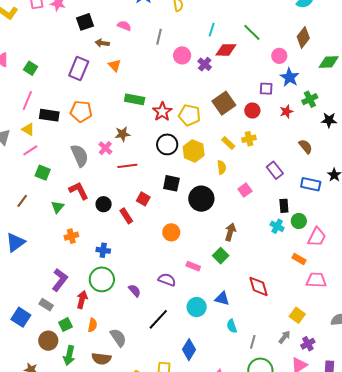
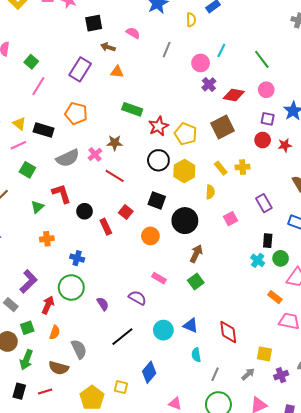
red diamond: (226, 50) -> (234, 95), moved
pink circle: (182, 55) -> (201, 63), moved
pink circle: (279, 56) -> (266, 90), moved
orange triangle: (115, 65) -> (117, 72), turned -48
pink line: (27, 100) -> (38, 86), moved
red circle: (252, 111) -> (263, 140), moved
black rectangle: (49, 115) -> (44, 130), moved
gray semicircle: (80, 156) -> (68, 158), turned 80
red line: (127, 166) -> (115, 176), turned 30
orange circle: (171, 232) -> (150, 236), moved
brown arrow: (230, 232) -> (196, 254), moved
pink rectangle: (193, 266) -> (159, 278), moved
red diamond: (259, 286) -> (228, 332), moved
yellow square: (297, 315) -> (264, 354), turned -35
purple cross: (308, 344) -> (281, 375), moved

